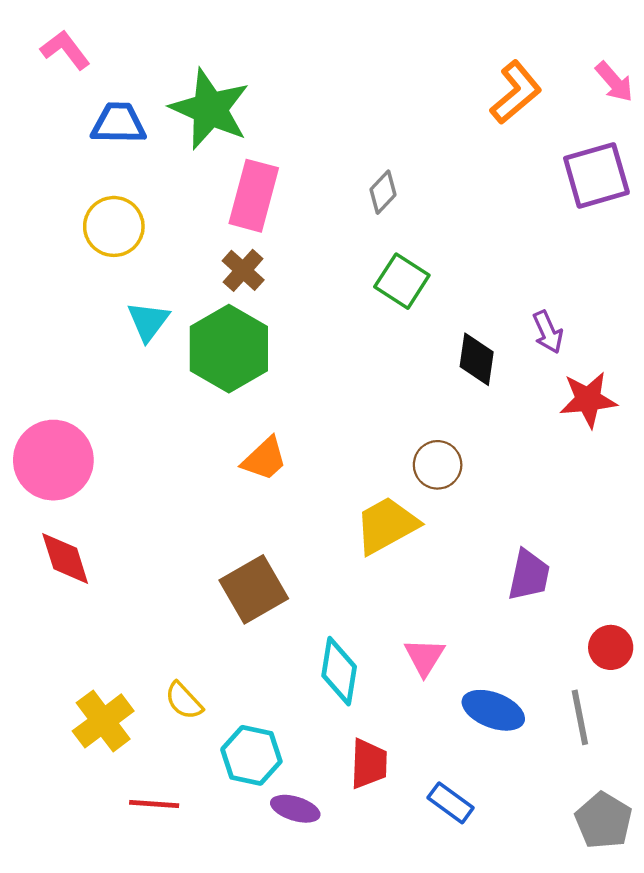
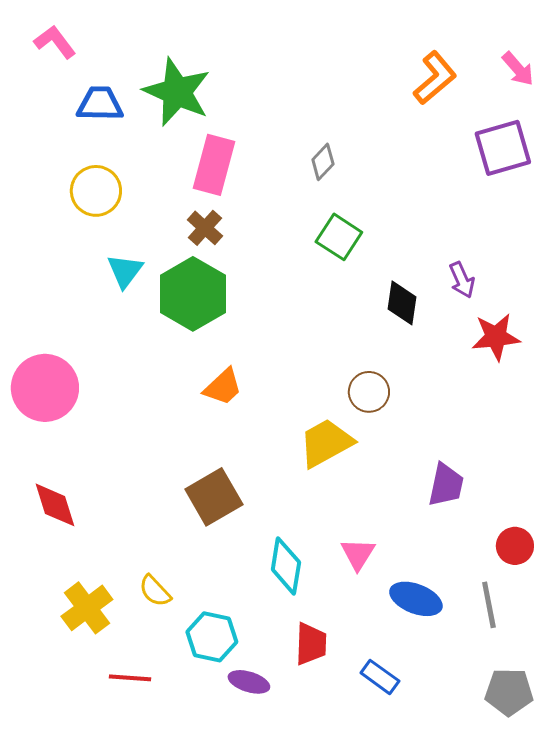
red diamond: (65, 559) -> (55, 505), moved
gray pentagon: (604, 821) -> (509, 692), turned -30

